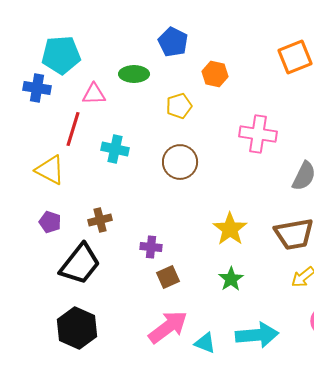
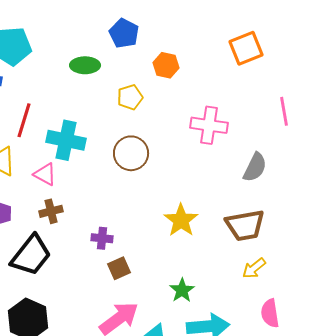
pink triangle: (94, 94) -> (45, 174), moved, turned 30
cyan cross: (115, 149) -> (66, 140), size x1.4
green star: (231, 279) -> (182, 290), moved

